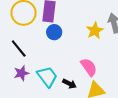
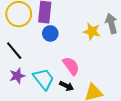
yellow star: (95, 31) -> (92, 31), turned -30
pink semicircle: (89, 67) -> (71, 66), moved

